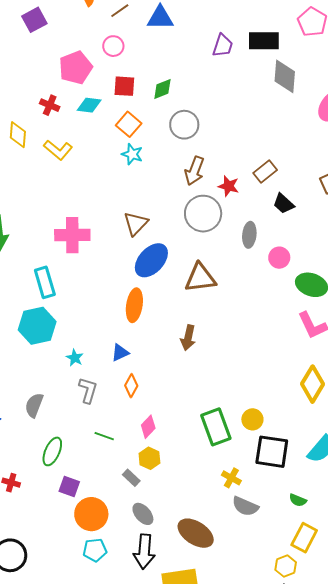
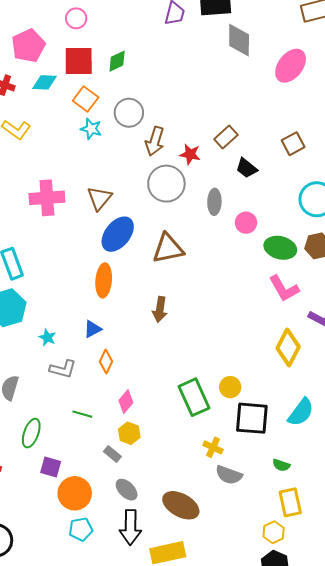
pink circle: (113, 46) -> (76, 18), moved
red square: (124, 86) -> (79, 61), size x1.4
gray circle: (184, 125) -> (129, 113), moved
pink cross: (72, 235) -> (47, 198), moved
gray L-shape: (88, 390) -> (63, 369), turned 92
yellow rectangle: (304, 538) -> (290, 502), turned -36

